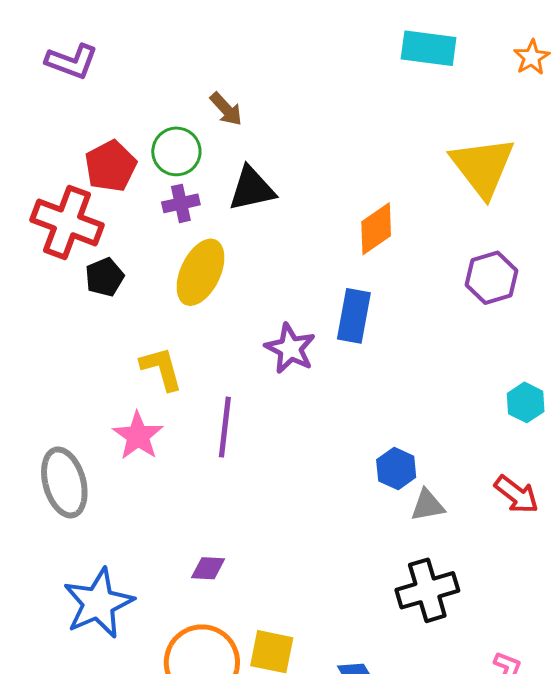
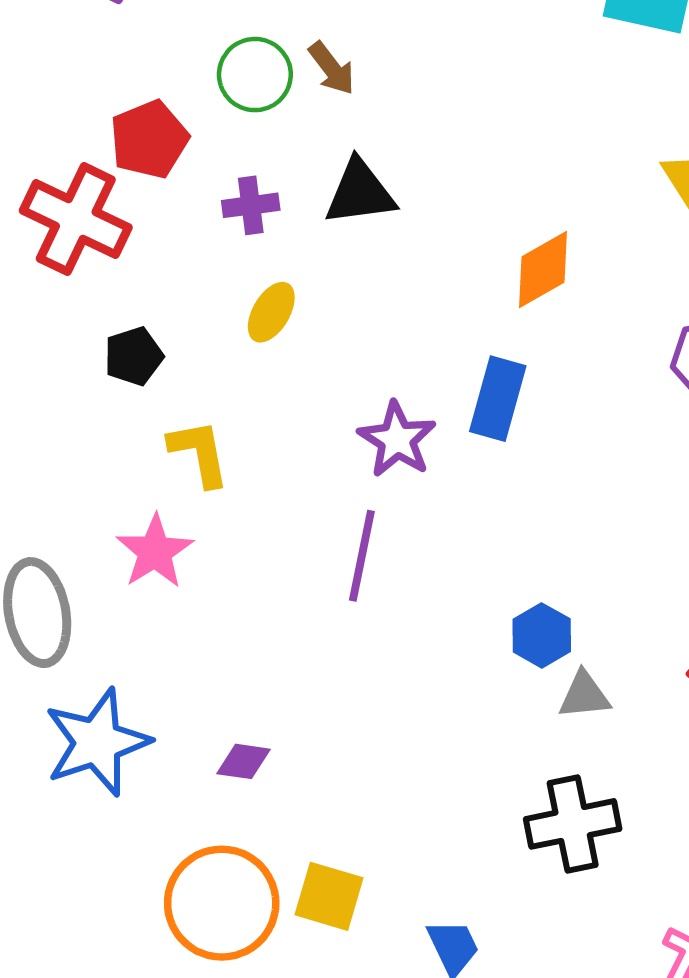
green circle: (176, 151) -> (255, 75), moved
yellow ellipse: (201, 272) -> (271, 312), size x0.6
black pentagon: (105, 277) -> (134, 356), moved
purple line: (225, 427) -> (362, 556), moved
blue star: (98, 603) -> (97, 742), moved

